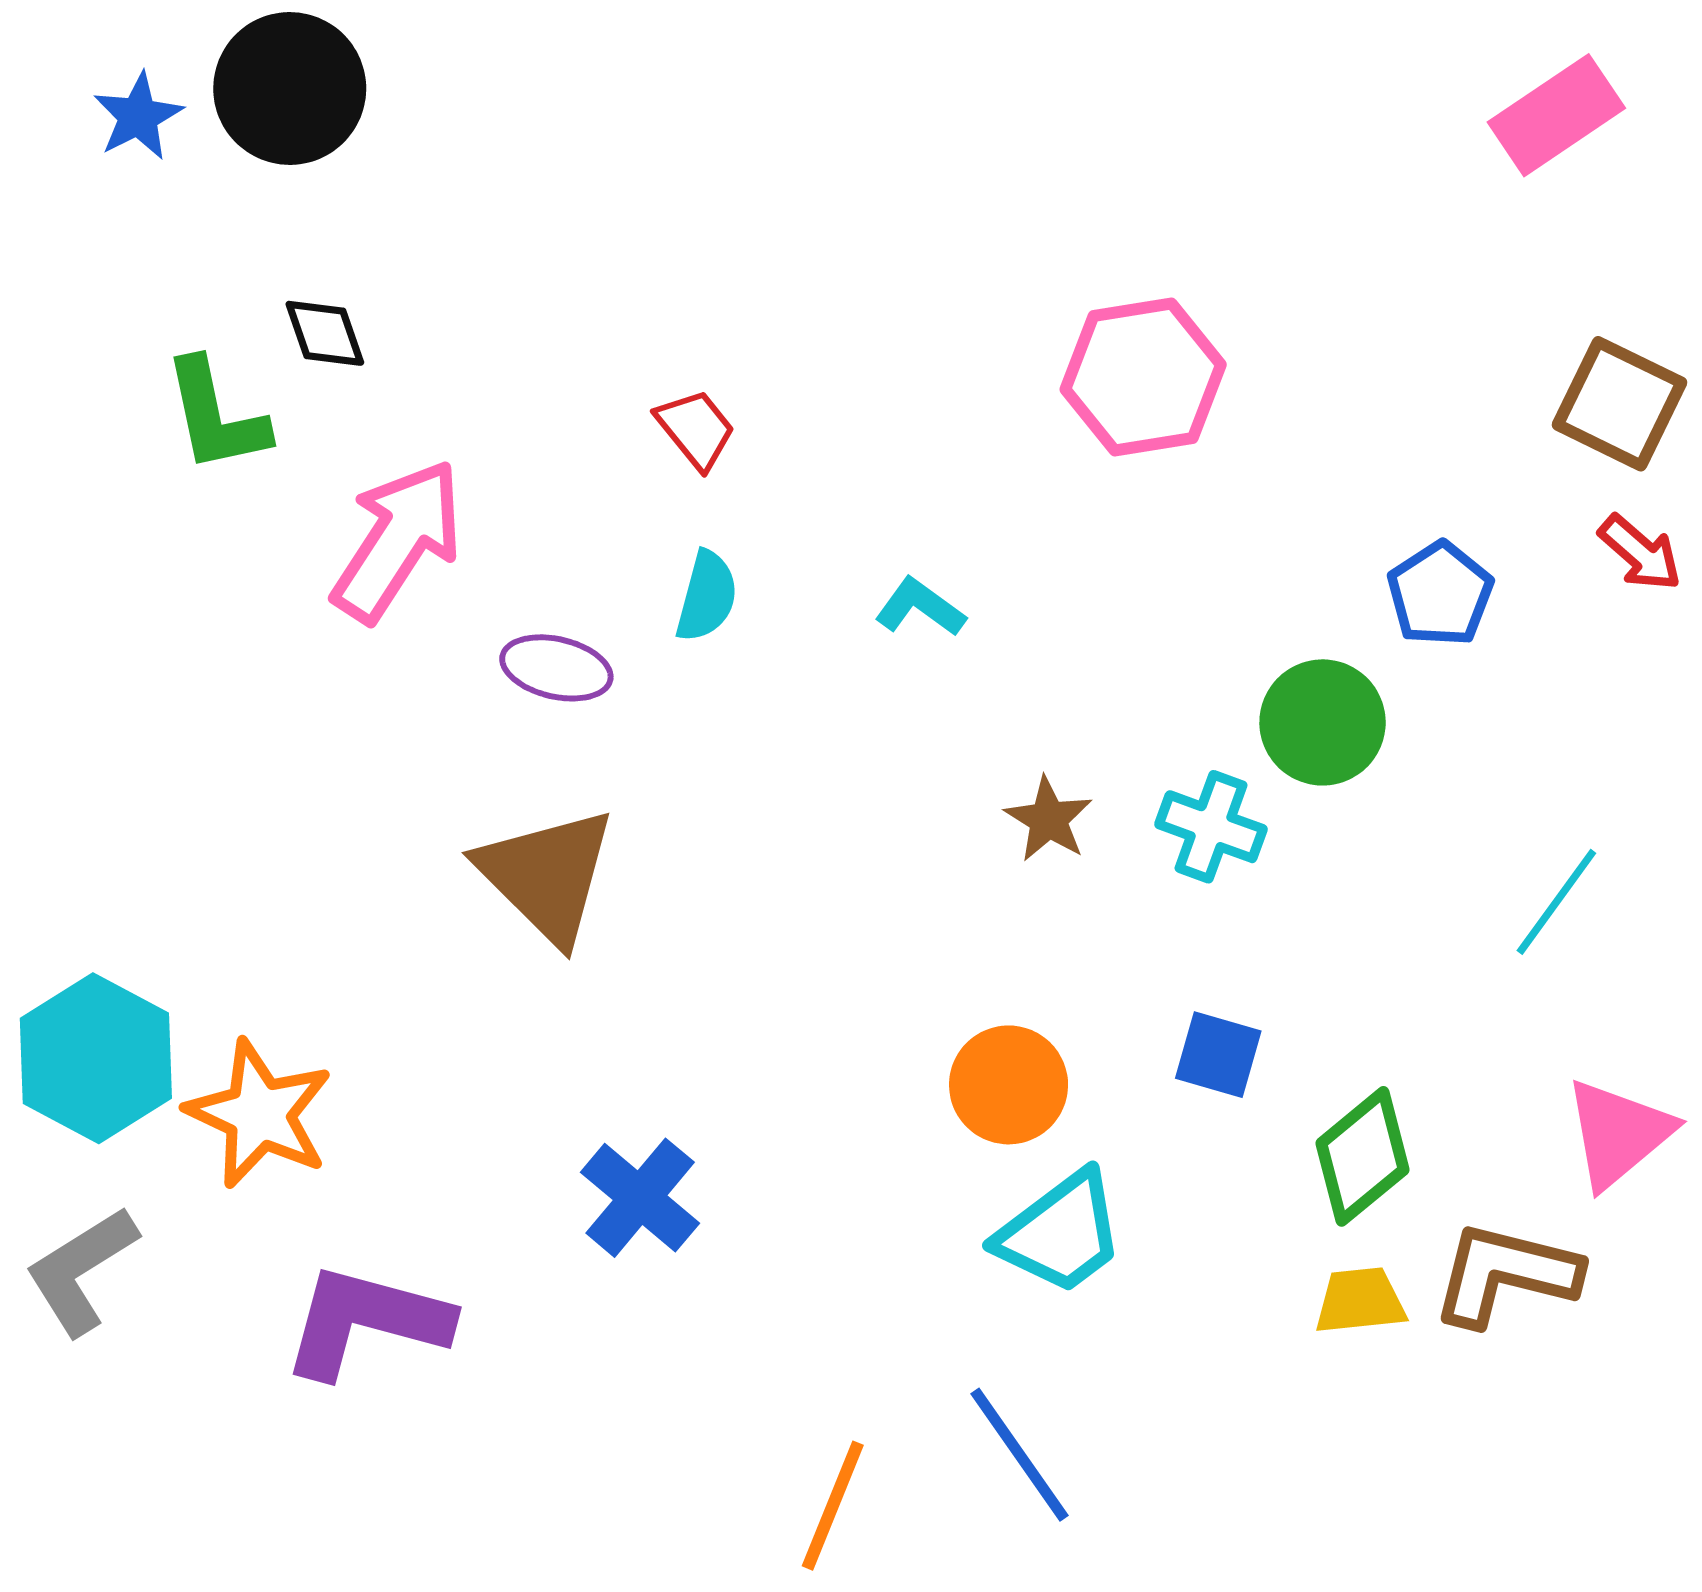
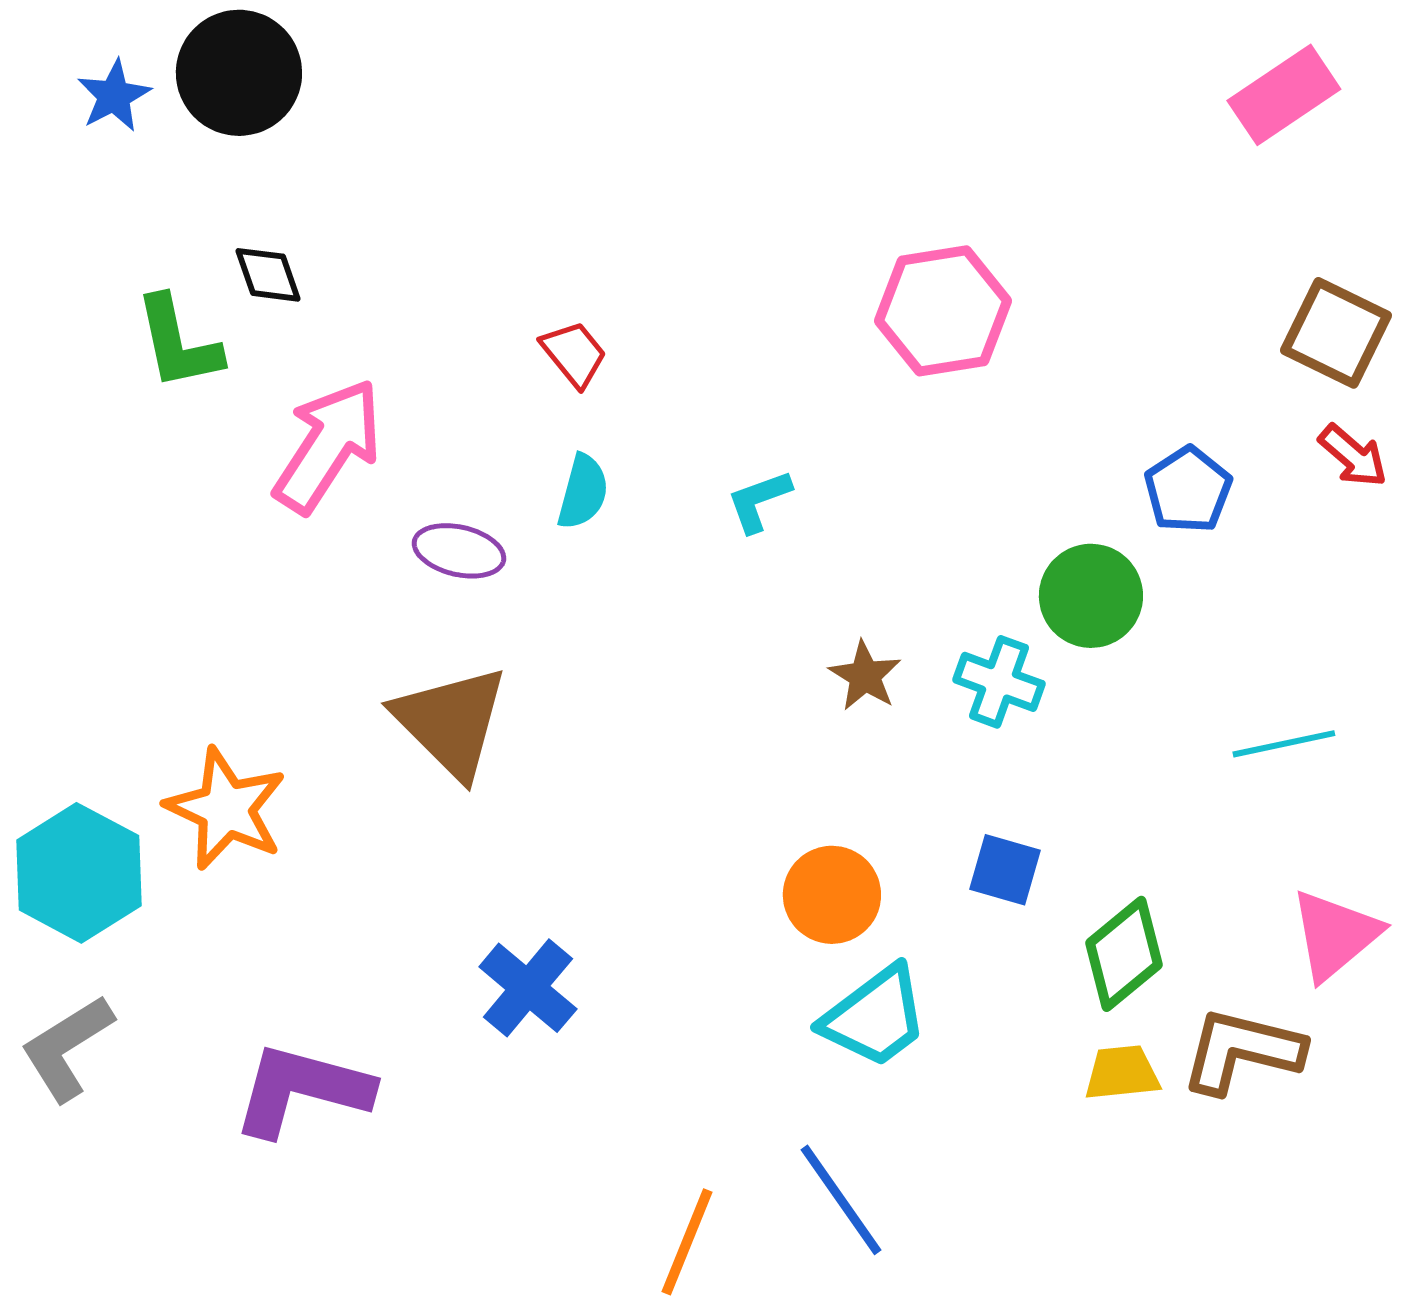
cyan L-shape: (920, 607) -> (759, 501), turned -56
cyan line: (1556, 902) -> (1284, 744), turned 42
orange star: (259, 1114) -> (226, 809), moved

